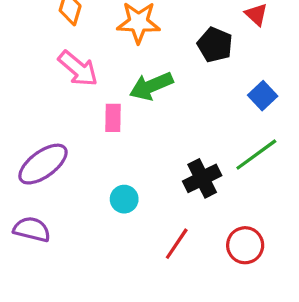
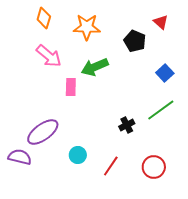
purple ellipse: (43, 164) -> (43, 132), moved
black cross: (202, 178) -> (127, 125), size x0.7
cyan circle: (124, 199) -> (78, 155), moved

